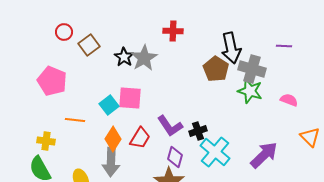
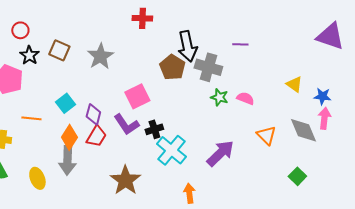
red cross: (173, 31) -> (142, 18), moved
brown square: (89, 45) -> (59, 50), moved, turned -30
black star: (124, 57) -> (29, 55), moved
green star: (250, 91) -> (219, 97), moved, size x0.7
pink square: (130, 98) -> (137, 96), moved, turned -30
purple diamond: (175, 157) -> (93, 114), moved

